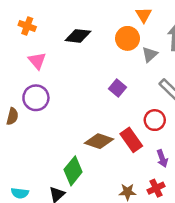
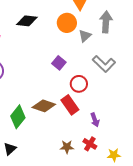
red circle: (155, 120) -> (79, 84), moved
green diamond: (73, 171) -> (18, 117), moved
red cross: (156, 188) -> (90, 144), turned -32

